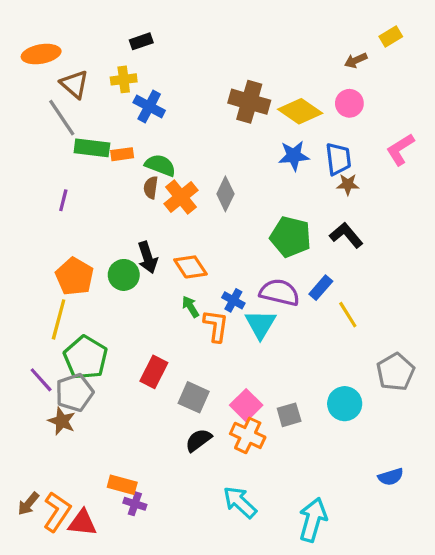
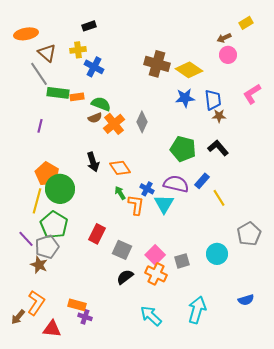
pink circle: (349, 103) -> (228, 55), moved
brown semicircle: (151, 188) -> (95, 118), turned -120
green circle: (124, 275) -> (60, 189), moved, size x1.5
orange L-shape: (57, 512) -> (36, 303), moved
cyan arrow: (313, 520) -> (197, 310), moved

